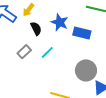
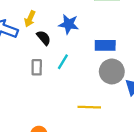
blue rectangle: (82, 33) -> (105, 45), moved
gray rectangle: (24, 52) -> (37, 67), turned -32

